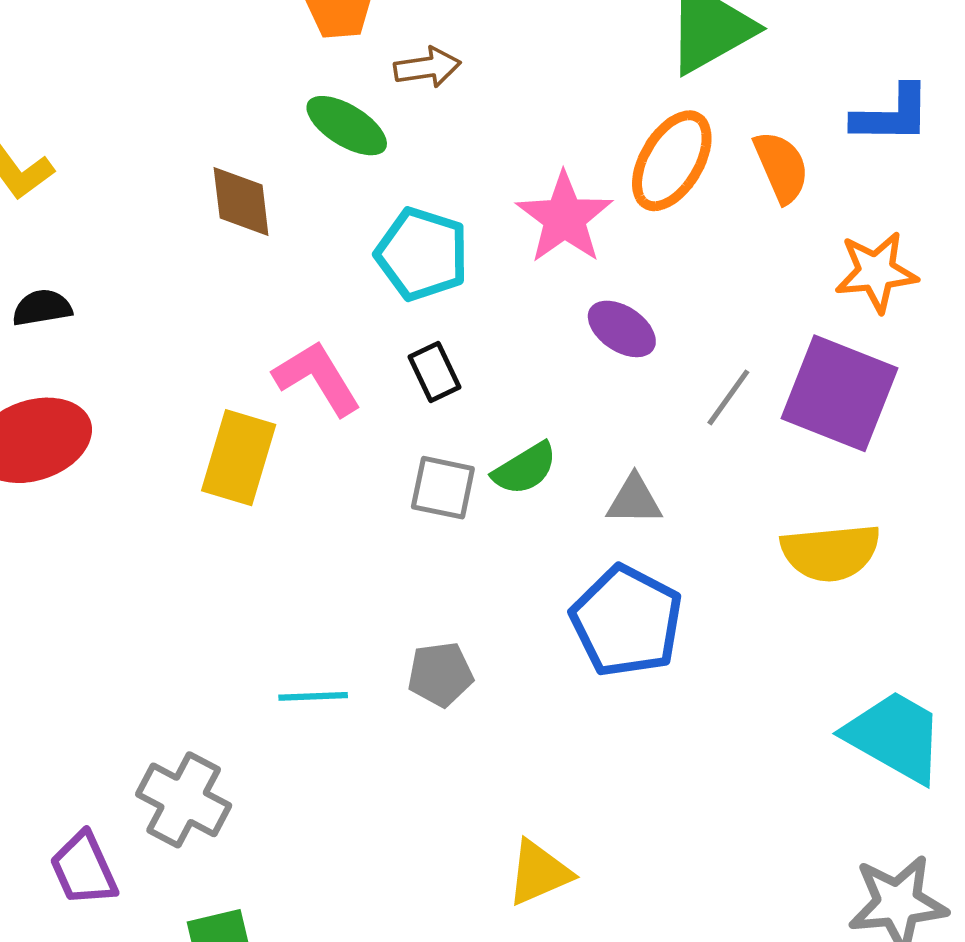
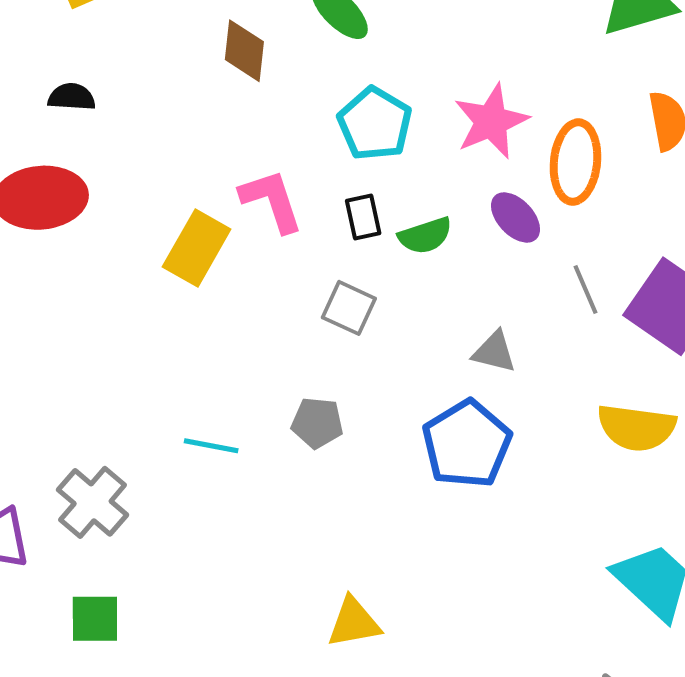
orange ellipse: (672, 161) -> (575, 162), moved, turned -38
gray line: (728, 397) -> (585, 290), turned -72
green semicircle: (525, 469) -> (425, 236), moved
gray pentagon: (440, 674) -> (317, 423), moved

